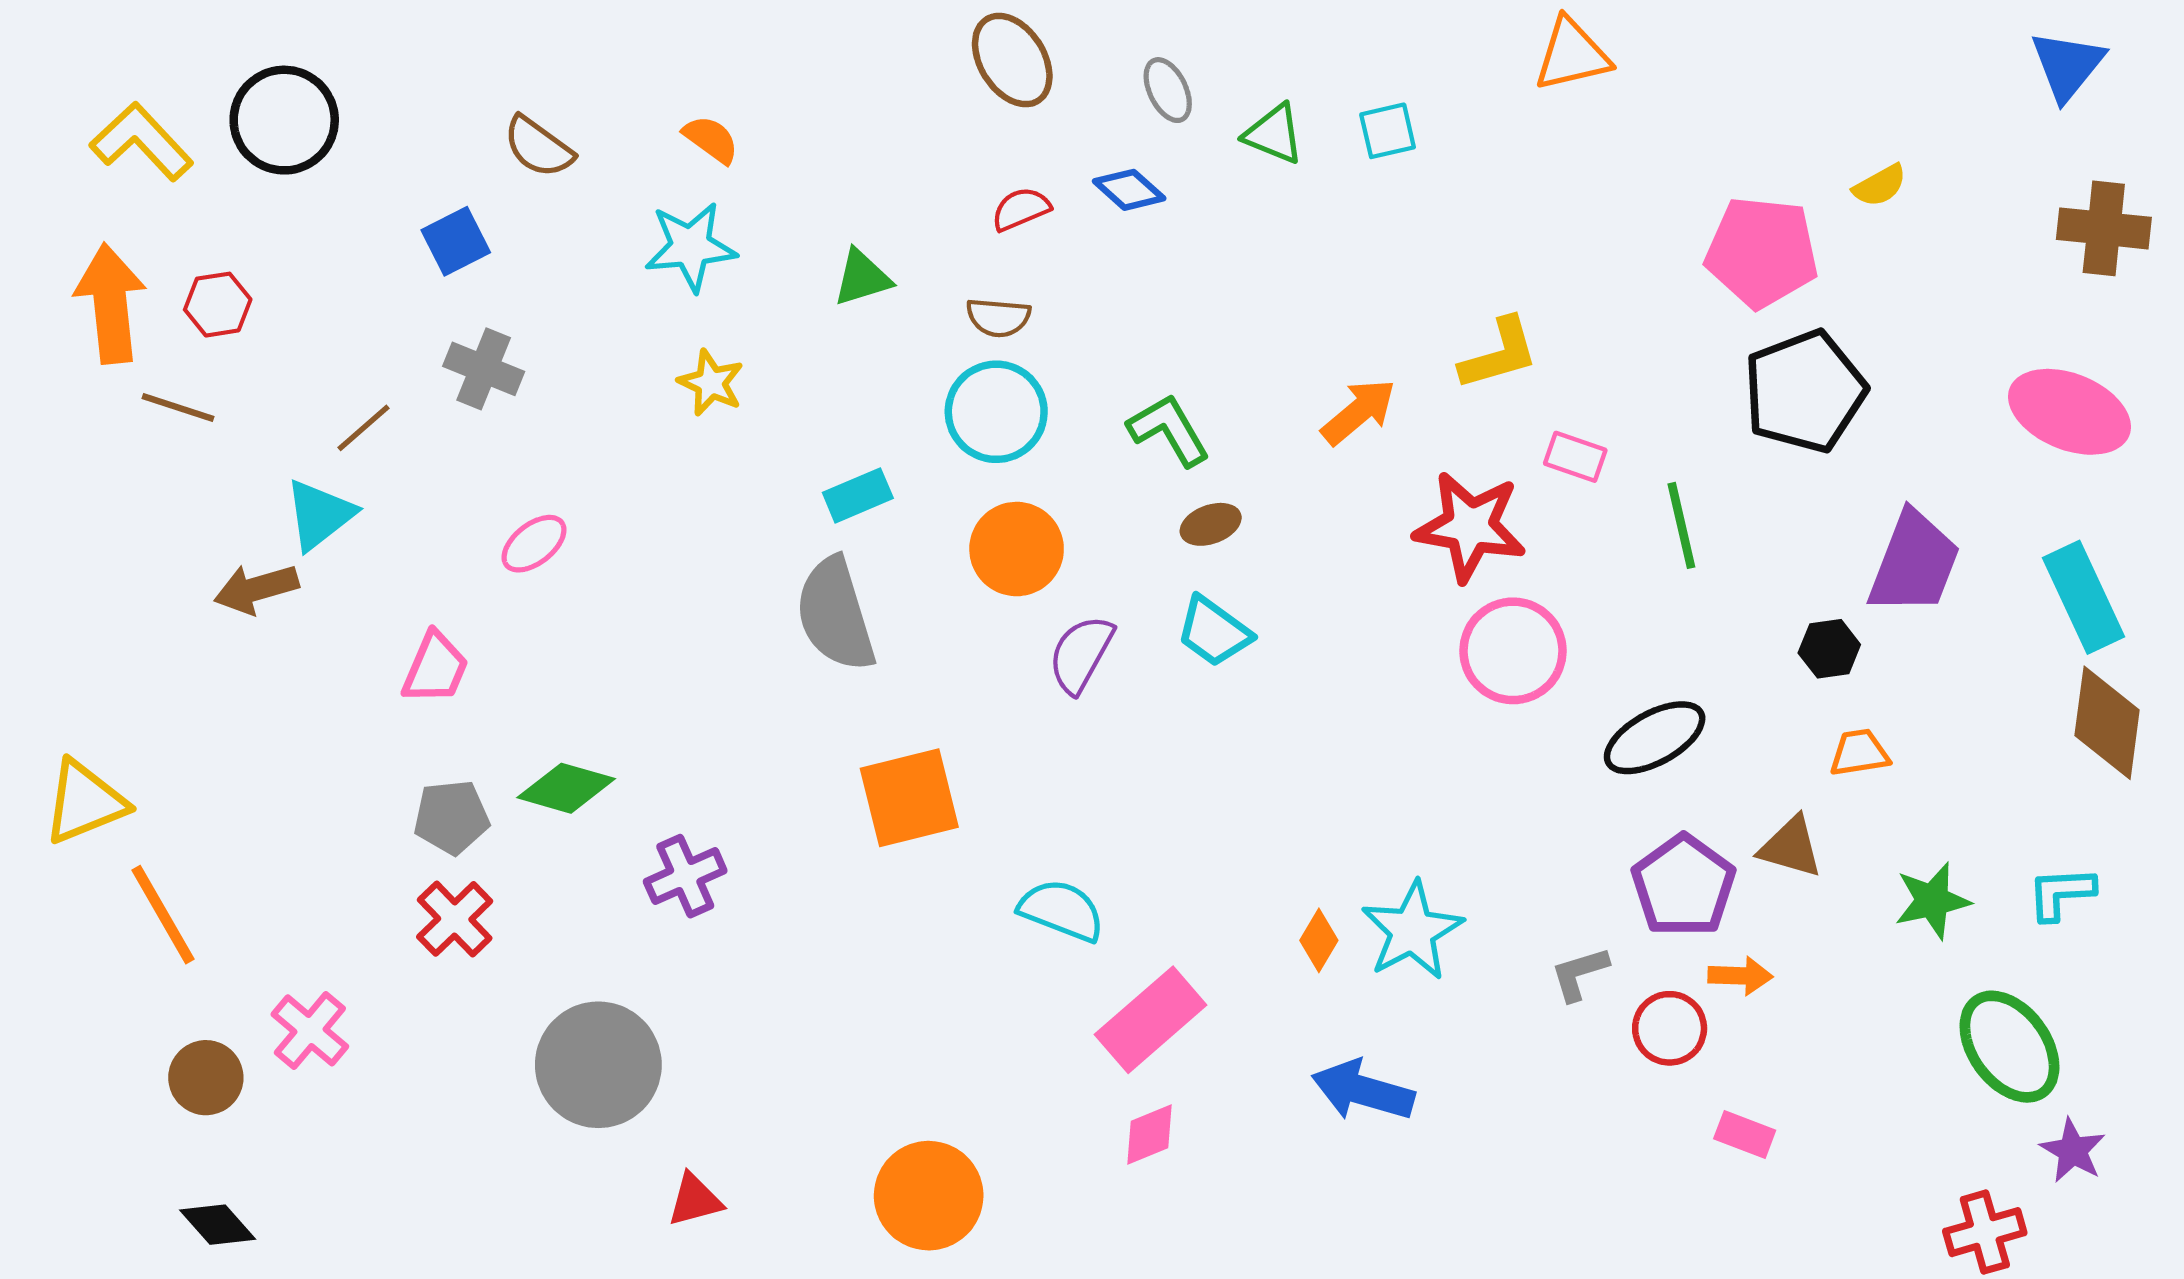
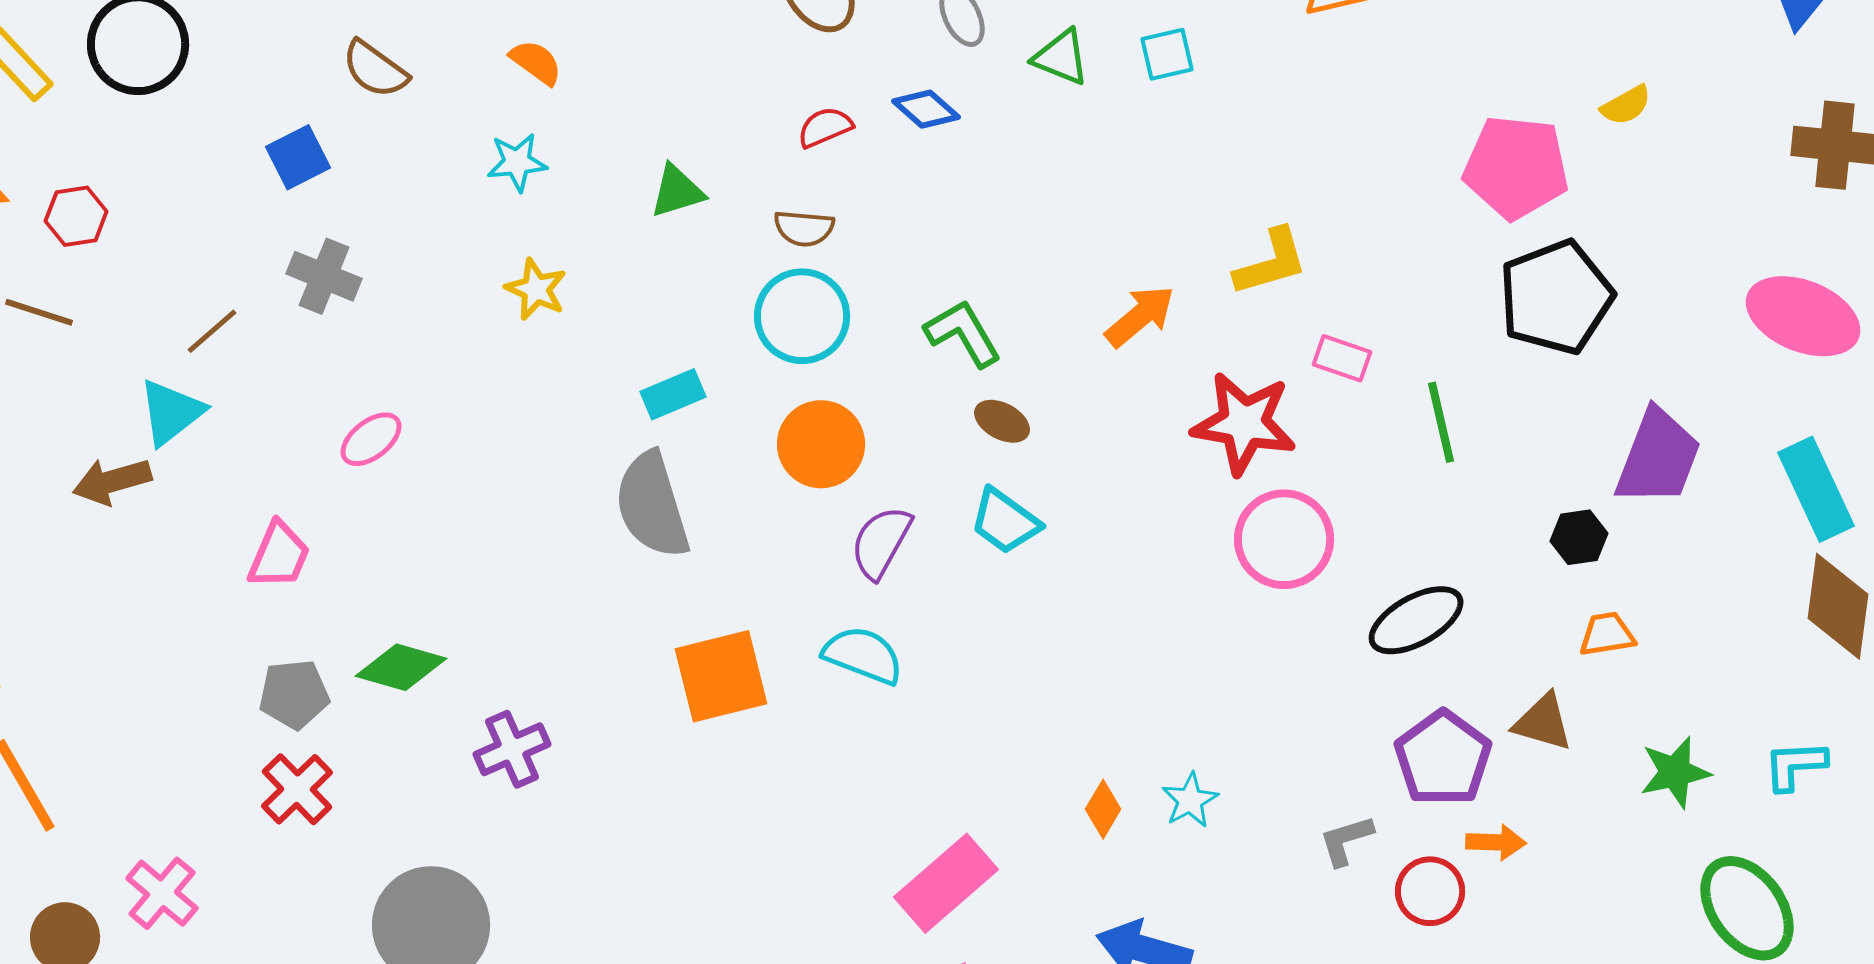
cyan star: (691, 247) -> (517, 162), size x0.7
brown ellipse: (1211, 524) -> (1002, 421), turned 48
cyan semicircle: (1062, 910) -> (863, 655), moved
cyan star: (1412, 931) -> (1190, 800), size x0.6

